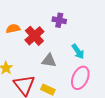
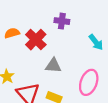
cyan arrow: (78, 51) -> (96, 42), moved

